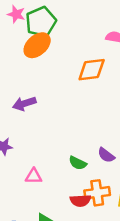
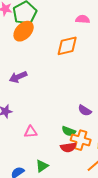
green semicircle: (78, 163) -> (69, 131), moved
orange cross: (97, 193) -> (81, 140), turned 30

